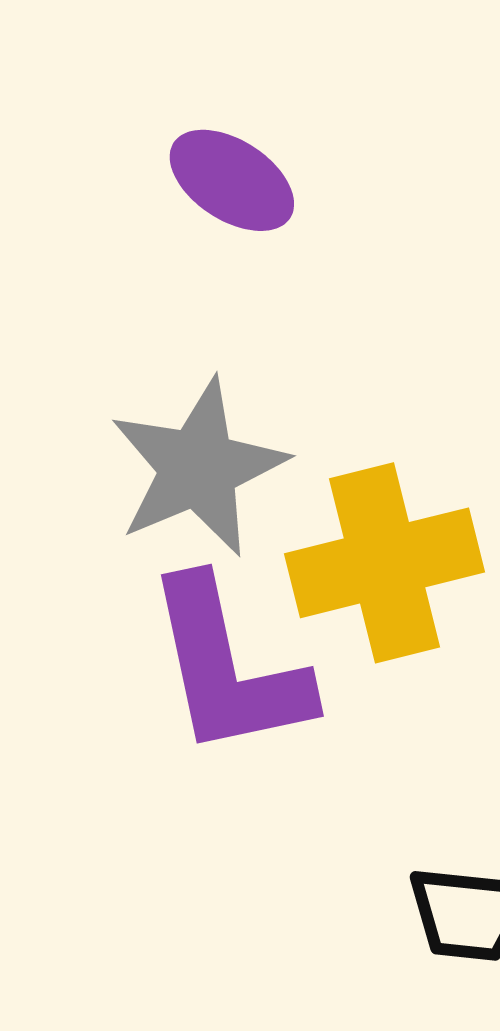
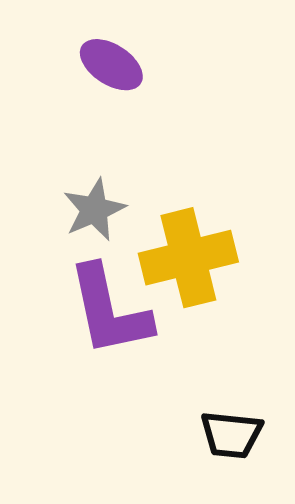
gray star: (198, 468) -> (94, 210), size x0.7

